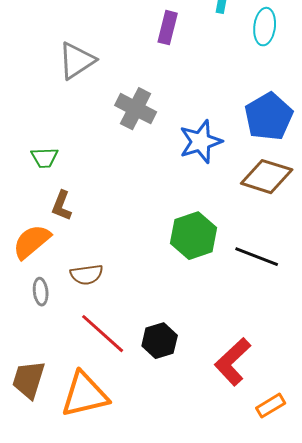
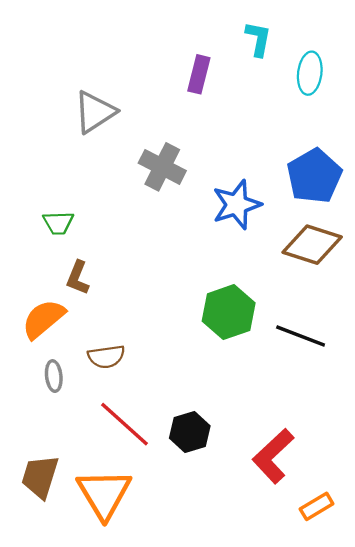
orange triangle: (85, 395) -> (104, 494), turned -48

